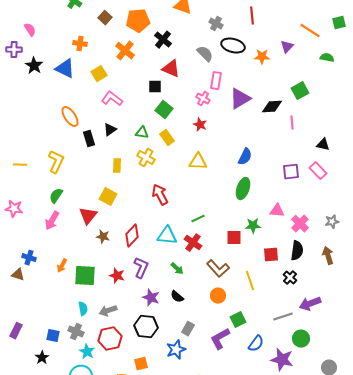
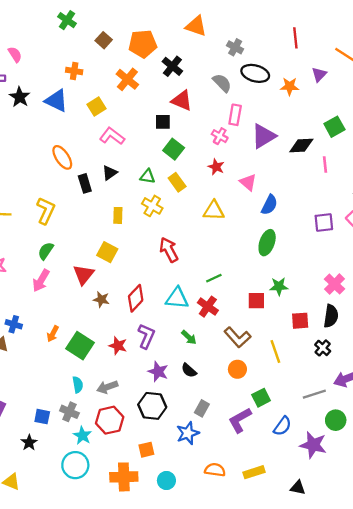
red line: (252, 16) -> (295, 38), moved
pink triangle: (277, 211) -> (248, 182), moved, turned 35
green square: (85, 276) -> (80, 346), turned 30

